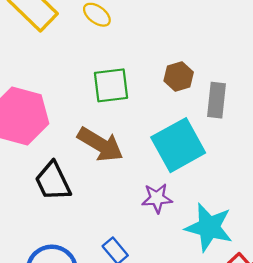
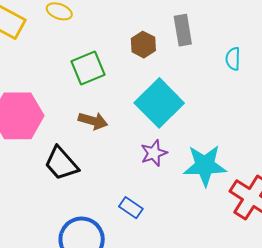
gray rectangle: (216, 100) -> (183, 30), moved
brown arrow: (100, 144) -> (93, 121), size x0.7

